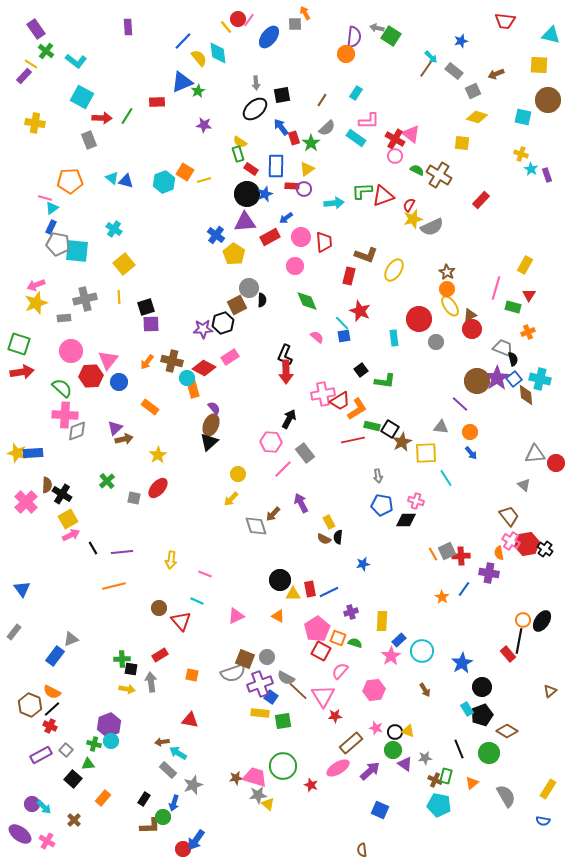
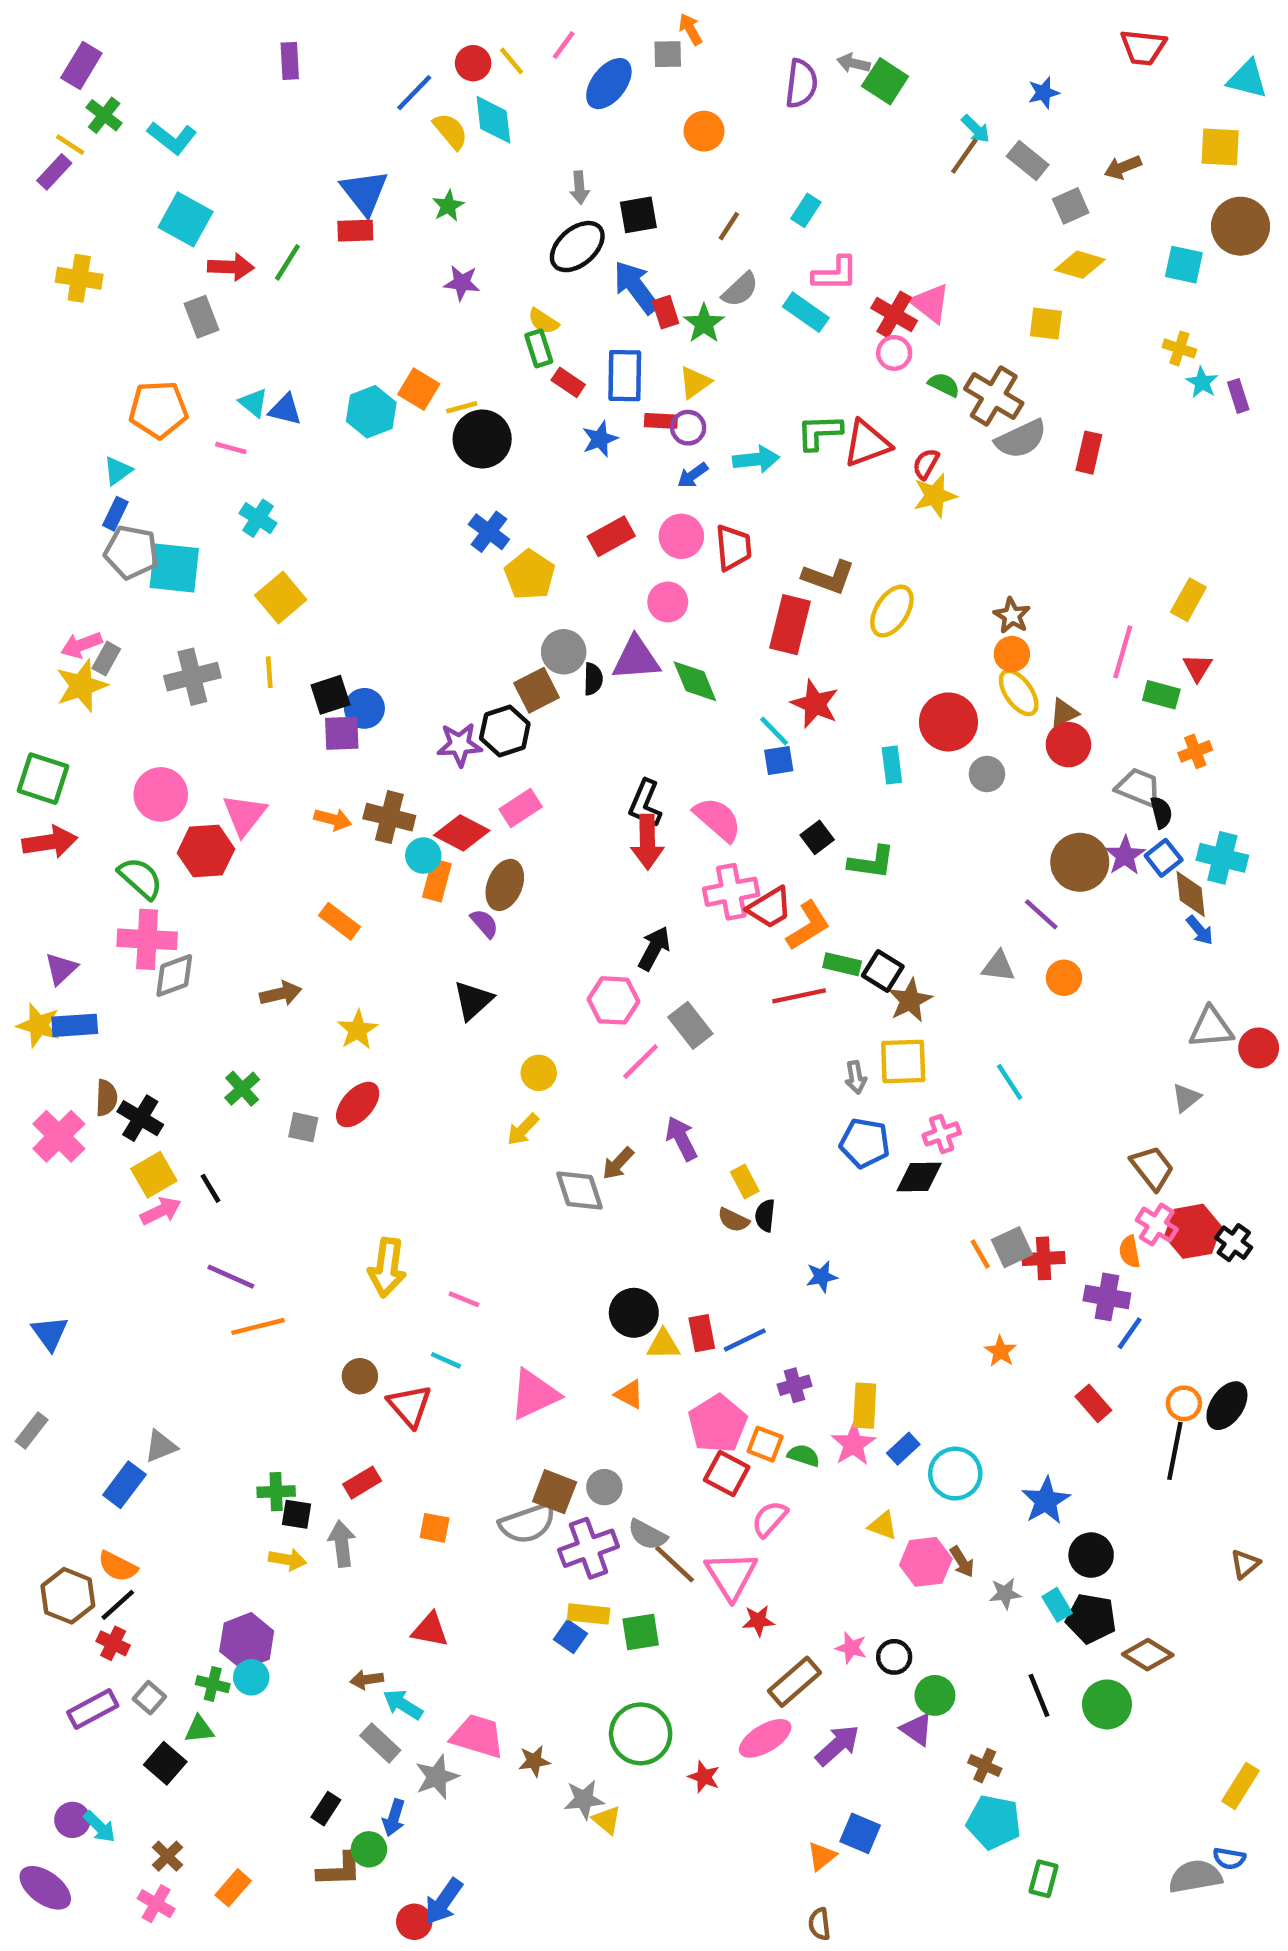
red circle: (238, 19) -> (473, 63), moved
purple rectangle: (36, 29) -> (81, 65), turned 66
orange circle: (346, 54) -> (704, 131), moved
blue triangle: (182, 82) -> (364, 192), moved, turned -45
blue arrow: (281, 127) -> (636, 287), size x1.4
black circle: (247, 194) -> (482, 439), moved
pink line: (45, 198) -> (231, 448), moved
red rectangle: (481, 200) -> (1089, 453), turned -30
blue arrow: (286, 218) -> (693, 475), moved
purple triangle: (245, 222) -> (636, 659), moved
gray semicircle: (432, 227) -> (1021, 439), moved
red rectangle: (349, 276) -> (790, 625), size x1.4
gray rectangle: (64, 318) -> (106, 659), moved, turned -56
pink semicircle: (317, 337) -> (718, 819), moved, size x1.6
orange arrow: (147, 362) -> (333, 819), turned -112
purple star: (497, 378) -> (1125, 856), size x0.7
blue circle: (119, 382) -> (364, 708), moved
orange rectangle: (193, 389) -> (437, 880), turned 30
brown ellipse: (211, 425) -> (505, 885), moved
purple triangle: (115, 428) -> (61, 969), moved
yellow square: (426, 453) -> (903, 1062), moved
blue arrow: (471, 453) -> (1200, 930), moved
gray triangle: (524, 485) -> (1186, 1098), turned 40
pink cross: (416, 501) -> (942, 1134), turned -35
black line: (93, 548) -> (210, 1188), moved
purple line: (122, 552) -> (231, 1277), moved, turned 30
yellow arrow: (171, 560) -> (387, 1268), size x1.4
blue line: (464, 589) -> (1130, 1333), moved
pink triangle: (236, 616) -> (534, 1394), size x1.4
red rectangle: (508, 654) -> (1093, 1403), moved
pink star: (391, 656) -> (853, 1444), moved
pink hexagon: (374, 690) -> (926, 1562), moved
blue square: (271, 697) -> (570, 1637), moved
black pentagon: (482, 715) -> (1091, 1618), turned 30
yellow triangle: (408, 731) -> (883, 1526), moved
green circle: (393, 750) -> (935, 1695), moved
gray star: (425, 758) -> (1005, 1594), moved
green rectangle: (446, 776) -> (1044, 1879), moved
pink trapezoid: (255, 777) -> (478, 1736), moved
orange triangle: (472, 783) -> (822, 1856), moved
gray semicircle: (506, 796) -> (1195, 1876), moved, turned -70
orange rectangle: (103, 798) -> (233, 1888), moved
pink cross: (47, 841) -> (156, 1904), moved

